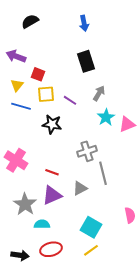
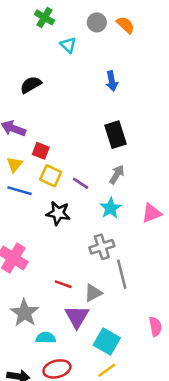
blue arrow: (84, 23) -> (112, 81), moved
black rectangle: (86, 61) -> (116, 135), moved
yellow square: (46, 94) -> (51, 176), turned 30
cyan star: (106, 117) -> (111, 208), moved
red line: (52, 172) -> (63, 284), moved
purple triangle: (52, 195) -> (77, 317), moved, turned -35

